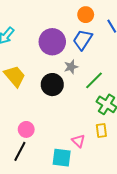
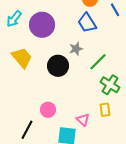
blue trapezoid: (83, 40) -> (87, 23), turned -65
purple circle: (52, 42) -> (42, 25), moved
pink circle: (26, 129) -> (48, 110), moved

